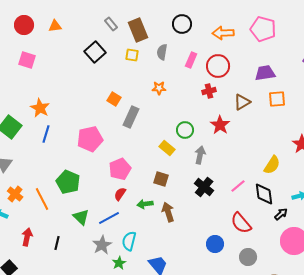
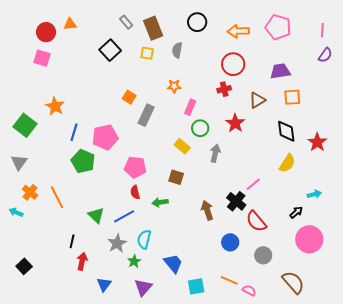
red circle: (24, 25) -> (46, 32), moved
pink rectangle: (191, 60) -> (190, 107), moved
blue line: (46, 134) -> (74, 132), moved
pink pentagon: (120, 169) -> (135, 167), turned 30
green pentagon: (68, 182) -> (83, 161), moved
black cross: (204, 187) -> (236, 201), moved
red semicircle: (120, 194) -> (135, 192), turned -48
black diamond: (264, 194) -> (286, 131), moved
brown arrow: (168, 212) -> (207, 210), moved
red arrow: (27, 237) -> (82, 261), moved

